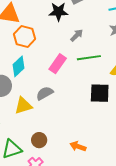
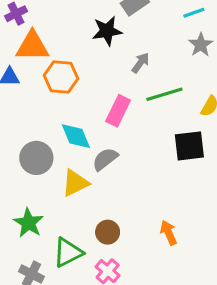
cyan diamond: (19, 66) -> (76, 136), moved, turned -60
orange arrow: (78, 146) -> (169, 233), turned 56

